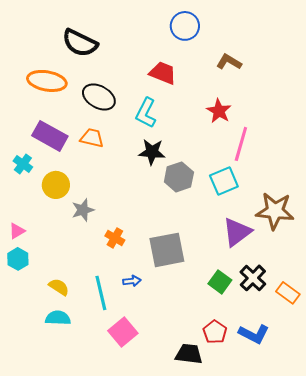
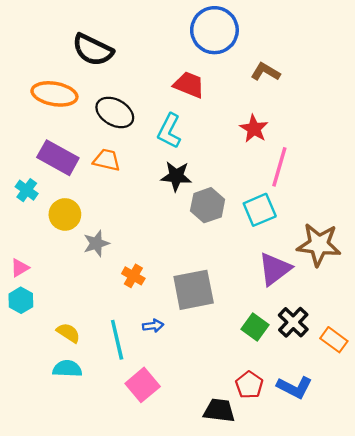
blue circle: (185, 26) -> (214, 30), size x1.4

